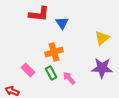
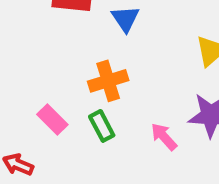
pink arrow: (69, 78) -> (164, 137), moved

